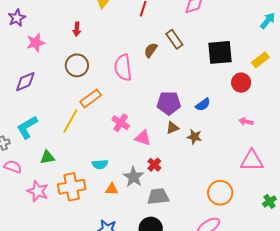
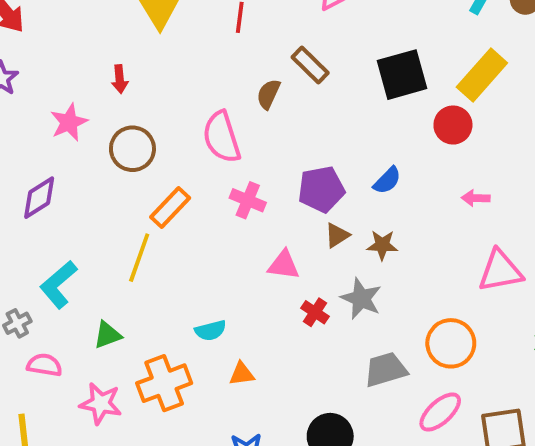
pink star: (36, 43) -> (69, 122), moved
yellow rectangle: (260, 60) -> (482, 75), size x1.5
pink cross: (121, 123) -> (248, 200), moved
gray star: (133, 177) -> (361, 299), moved
gray trapezoid: (158, 196) -> (386, 370), moved

